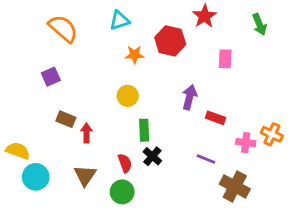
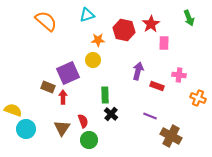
red star: (205, 16) -> (151, 24), moved
purple square: (51, 77) -> (68, 73), moved, size x1.6
yellow circle: (128, 96) -> (93, 60), moved
pink cross: (246, 143) -> (179, 75), moved
red semicircle: (125, 163) -> (83, 121), moved

